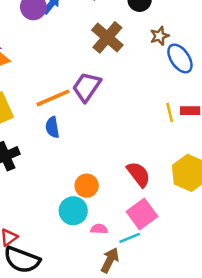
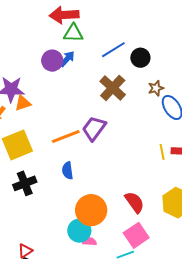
blue semicircle: (52, 127) -> (68, 171), moved
orange circle: (87, 186) -> (91, 210), size x1.6
pink semicircle: (99, 229) -> (90, 242), moved

